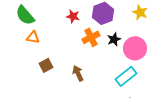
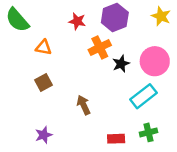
orange triangle: (33, 37) -> (44, 47), moved
black star: (114, 39) -> (121, 64), moved
brown arrow: (78, 73) -> (84, 105), moved

